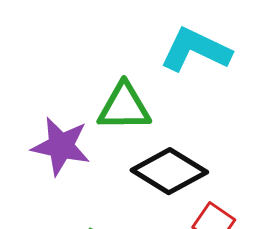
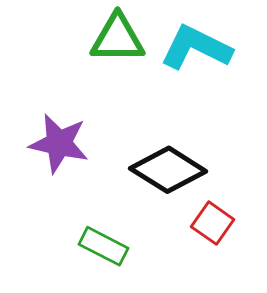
green triangle: (124, 107) -> (118, 38), moved

